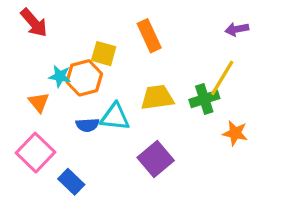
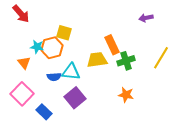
orange rectangle: (149, 36) -> (112, 45), moved
yellow line: (222, 78) -> (161, 58), moved
orange star: (235, 133) -> (126, 95), moved
purple square: (156, 159) -> (75, 98), moved

